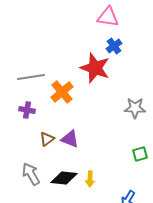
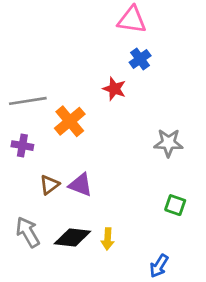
red star: (95, 68) -> (114, 89), size x0.6
green square: (140, 154) -> (175, 205), turned 35

